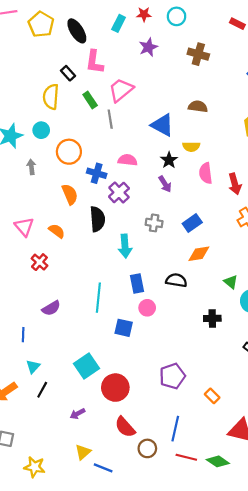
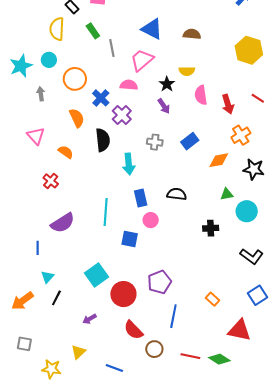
pink trapezoid: (121, 90) -> (142, 60), moved
blue triangle: (162, 125) -> (152, 29), moved
blue cross: (97, 173) -> (101, 98), turned 30
pink triangle: (24, 227) -> (36, 136), moved
orange diamond: (199, 254) -> (219, 160), moved
green triangle: (231, 282) -> (227, 194), turned -48
purple semicircle: (51, 308) -> (63, 223), size x1.4
purple pentagon: (172, 376) -> (160, 282), moved
blue line: (175, 429) -> (173, 316), moved
yellow triangle: (83, 452) -> (78, 352), moved

